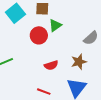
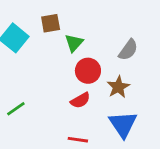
red circle: (39, 35) -> (88, 71), moved

